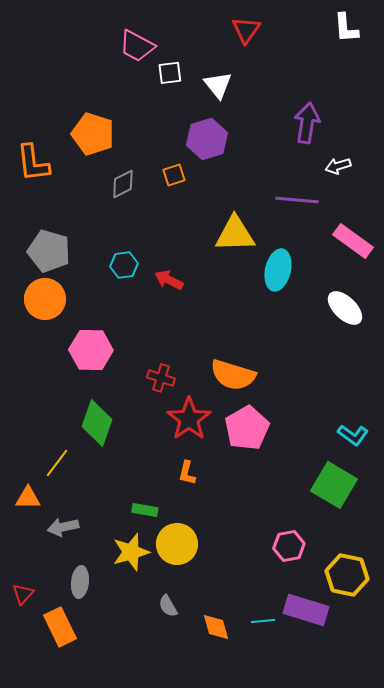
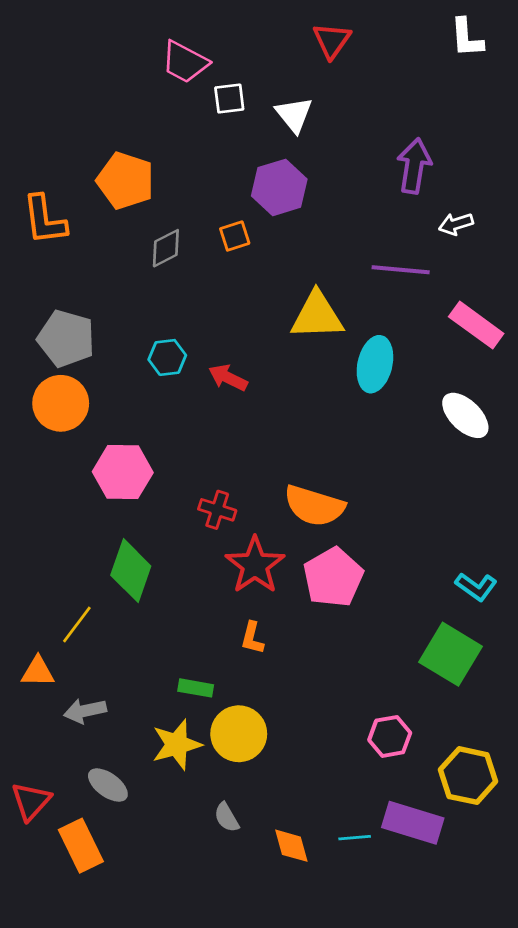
gray ellipse: (80, 582) -> (108, 785), turned -60
red triangle: (23, 594) -> (31, 801), size x1.4

